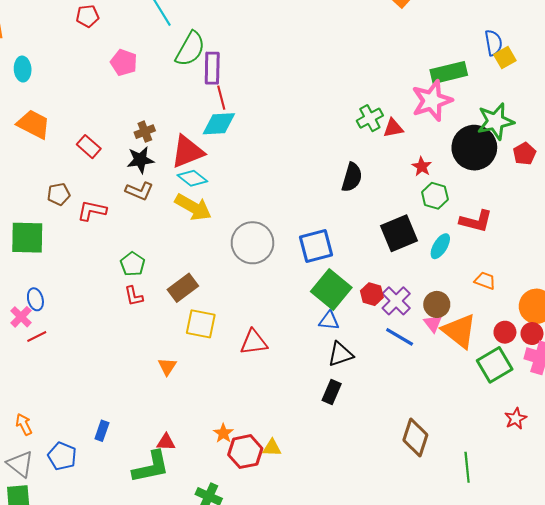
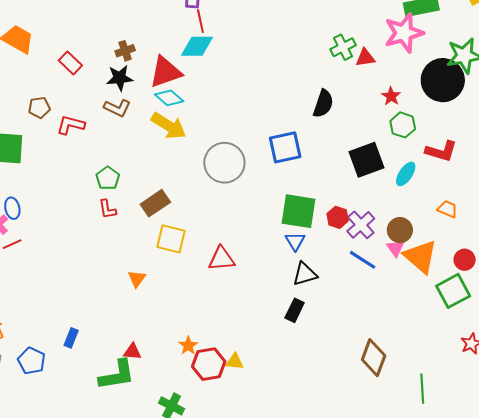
blue square: (316, 246) -> (285, 147), moved
green square: (331, 289) -> (298, 211), turned -33
blue triangle: (329, 321) -> (295, 241), turned 50

